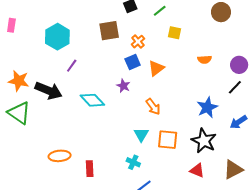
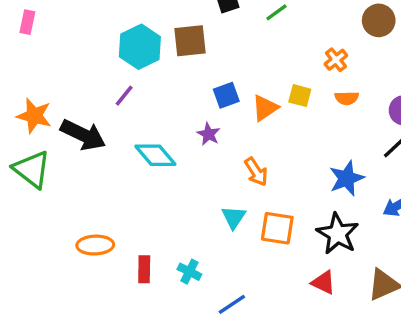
yellow square: (174, 33) -> (300, 96), moved
cyan hexagon: (57, 37) -> (140, 47), moved
orange cross: (138, 42) -> (336, 60), moved
cyan cross: (133, 162) -> (189, 272), moved

